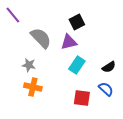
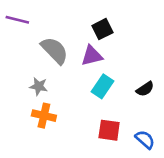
purple line: (13, 15) -> (17, 20), turned -36
blue semicircle: (106, 89) -> (145, 140), moved

